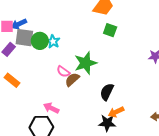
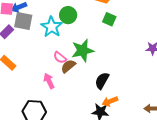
green circle: (40, 41) -> (68, 15), moved
cyan star: (53, 41) -> (52, 27), size x1.5
pink arrow: (51, 108) -> (49, 81), moved, turned 35

